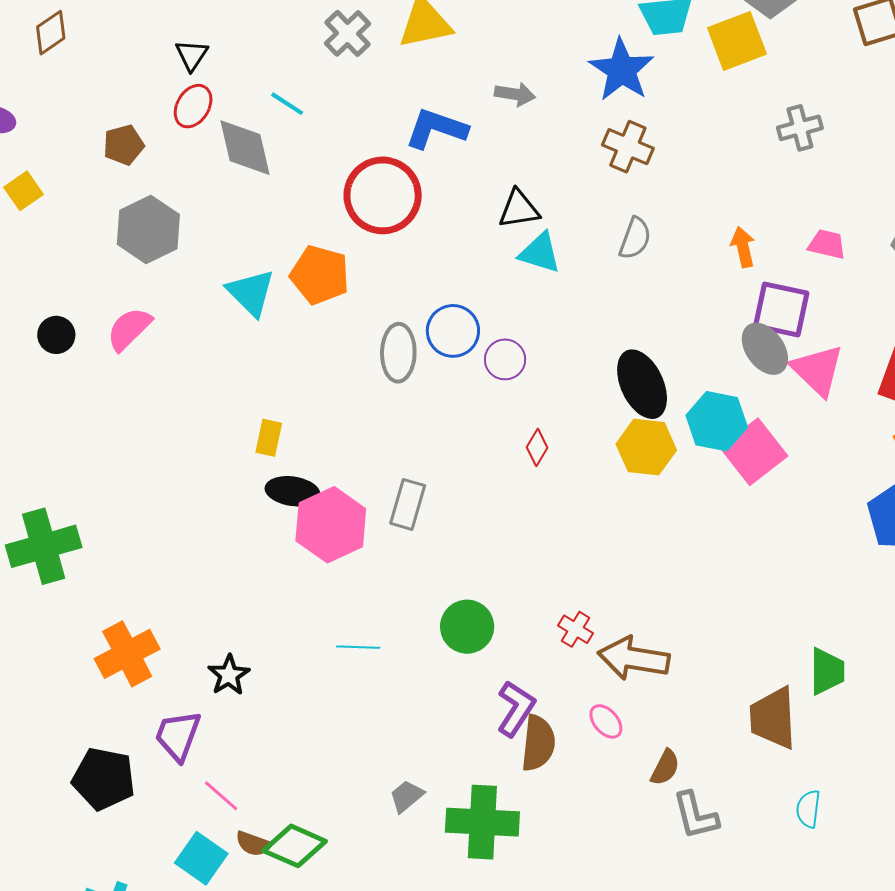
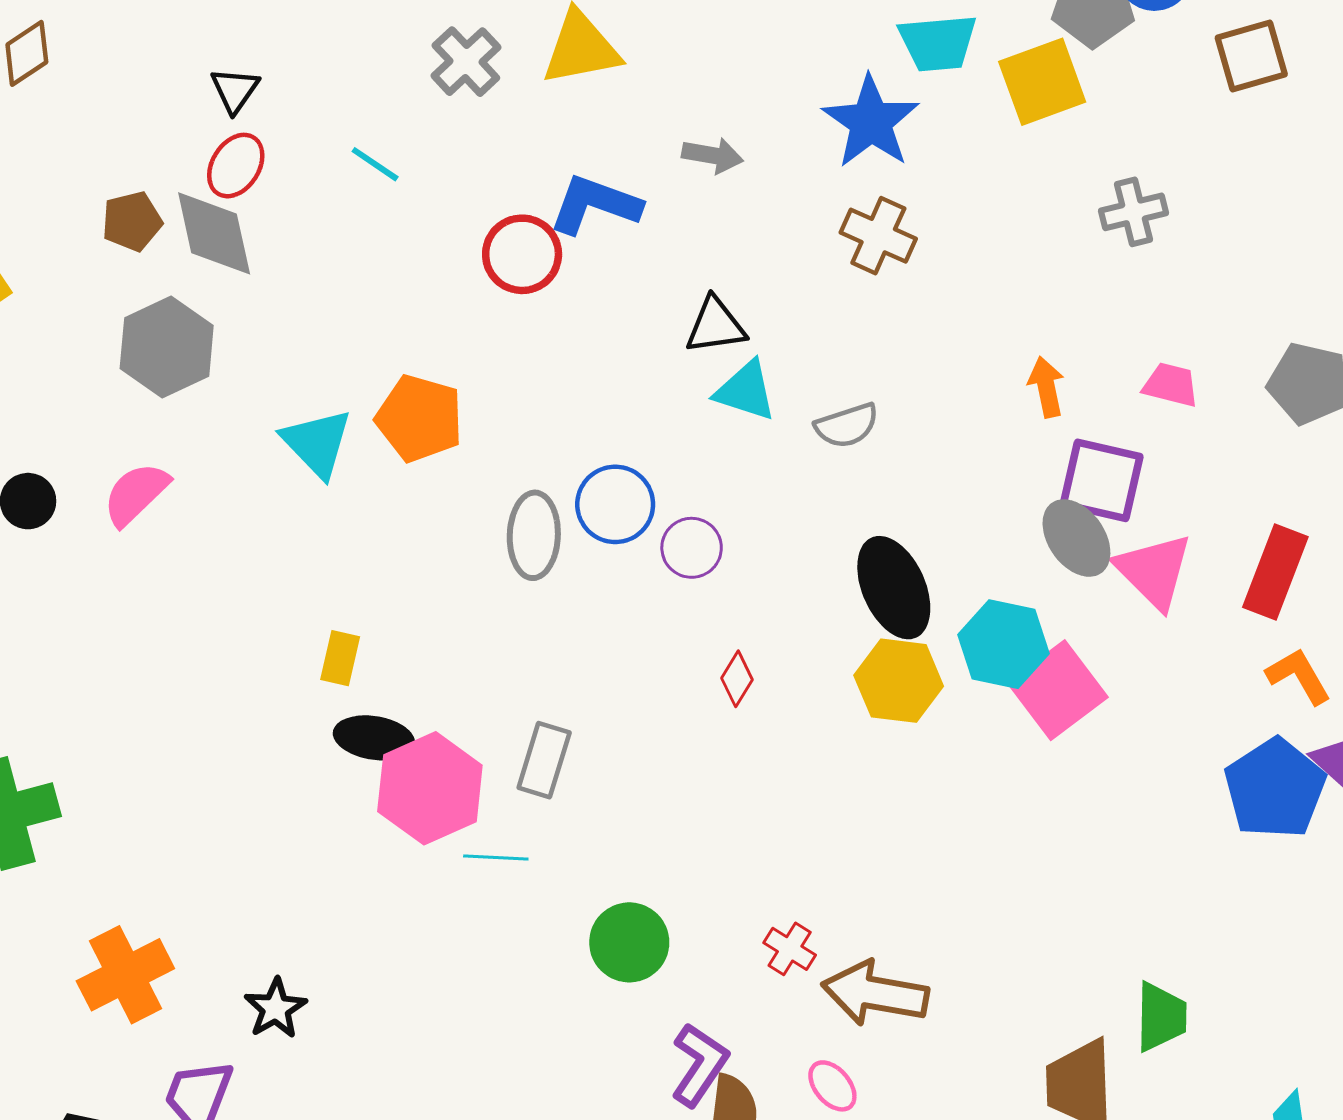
gray diamond: (245, 148) -> (214, 233), moved
red circle: (383, 195) -> (522, 254), moved, size x0.7
gray semicircle: (635, 238) -> (847, 426), moved, turned 51
cyan line: (358, 647) -> (496, 857), moved

